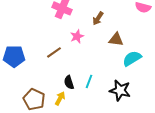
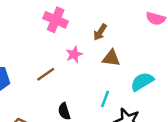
brown triangle: (116, 39) -> (111, 58), moved
cyan line: (89, 81) -> (105, 99), moved

